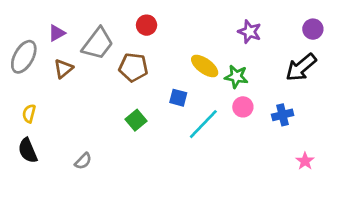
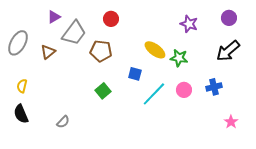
purple circle: (313, 29) -> (229, 18), moved
purple triangle: (57, 33) -> (54, 17), moved
pink circle: (243, 107) -> (184, 90), moved

